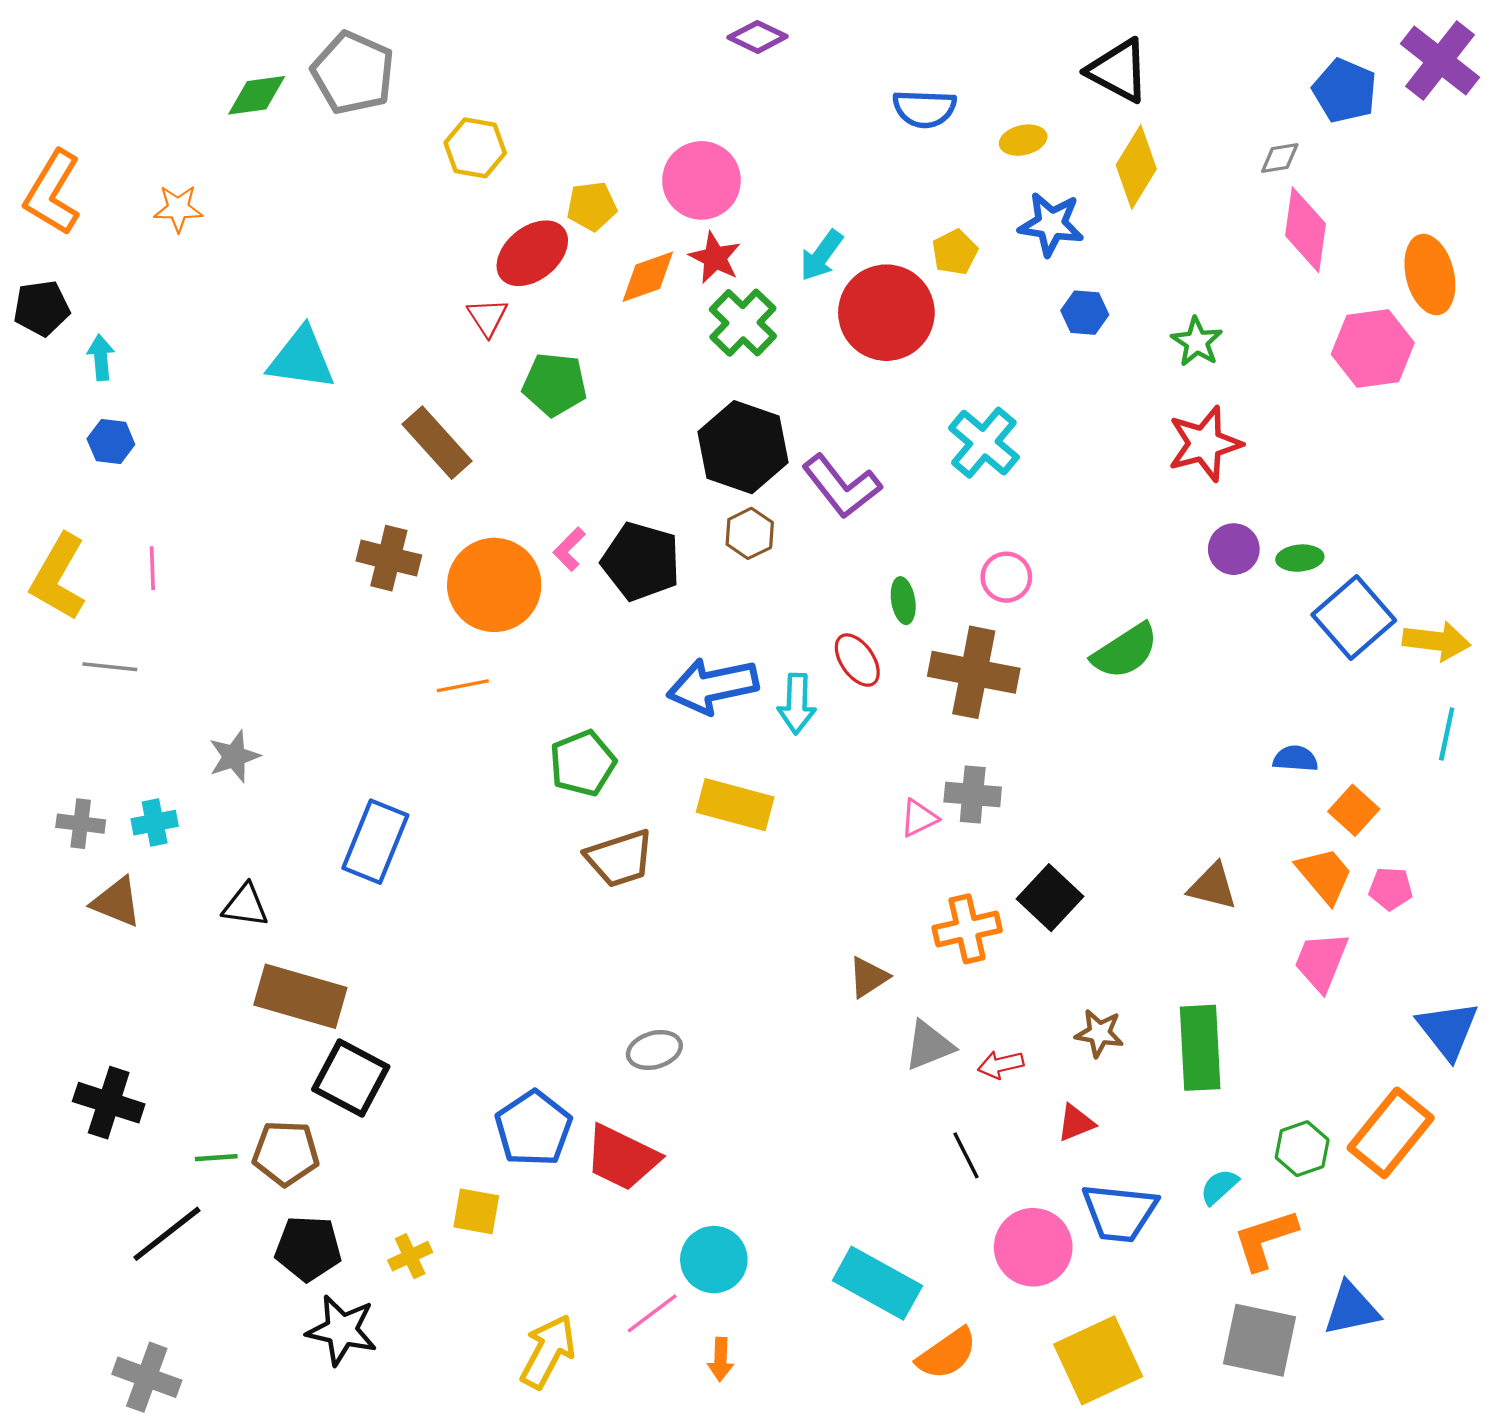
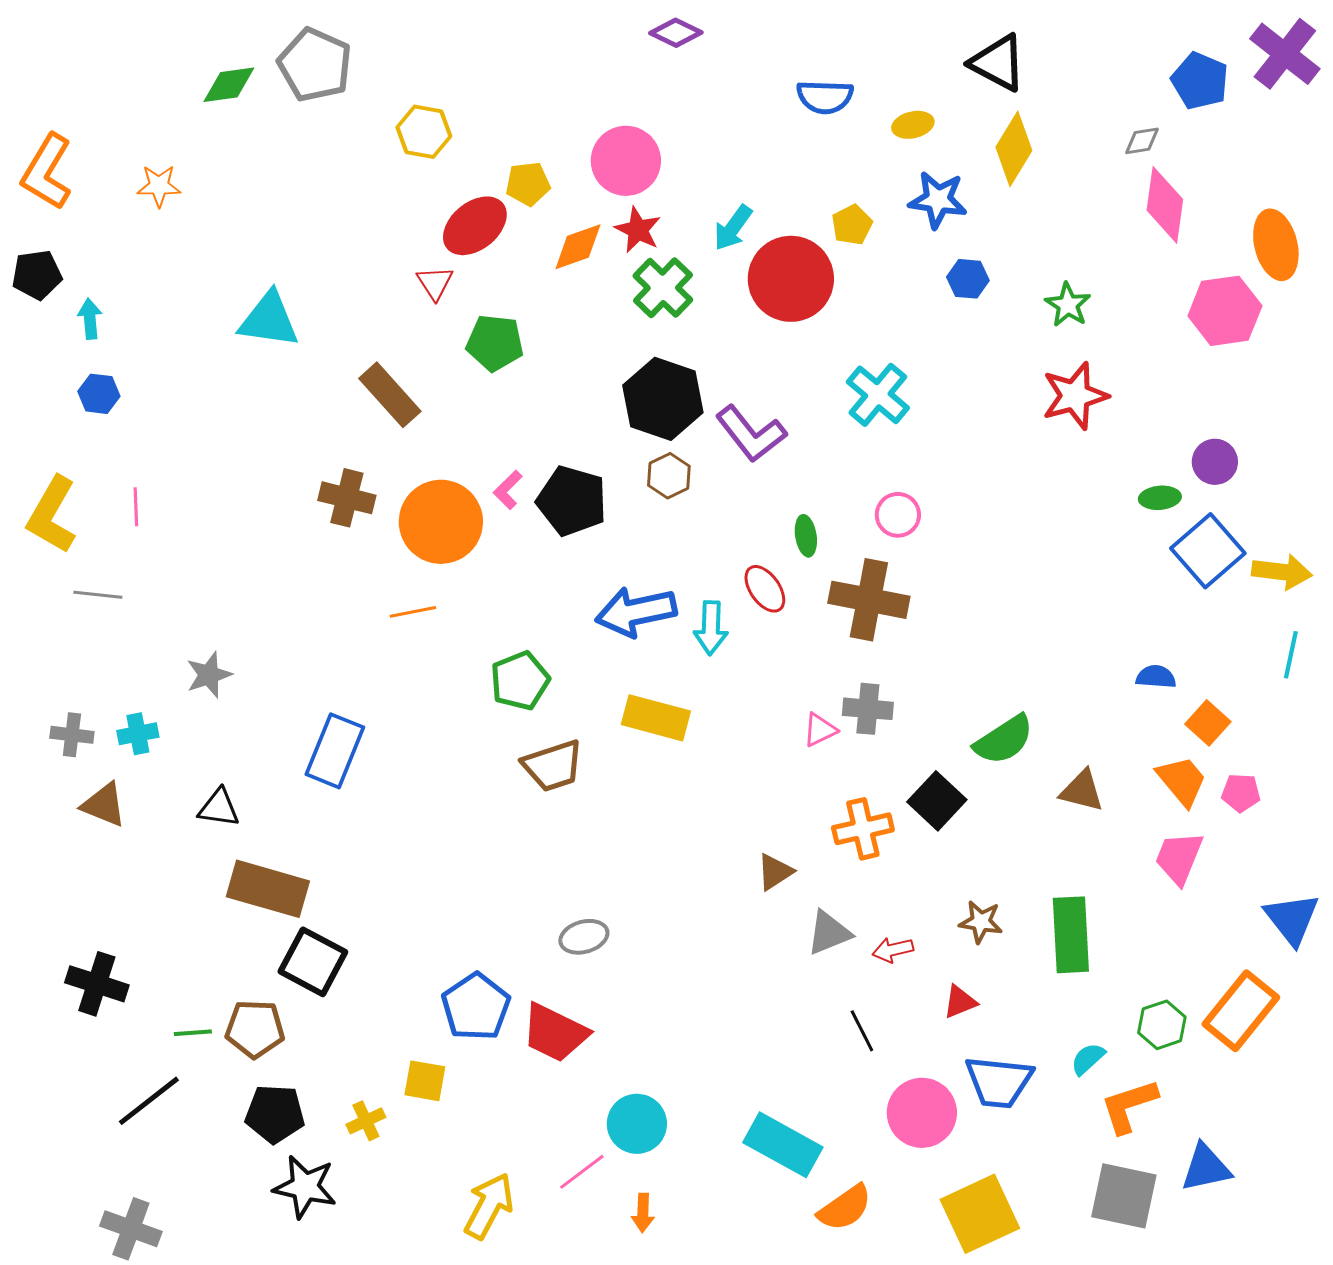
purple circle: (1234, 549) -> (1215, 462), moved
green semicircle: (1125, 651) -> (1004, 740), moved

